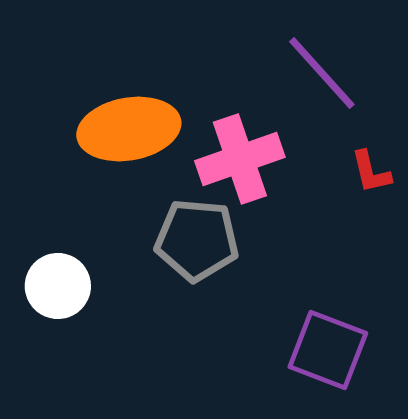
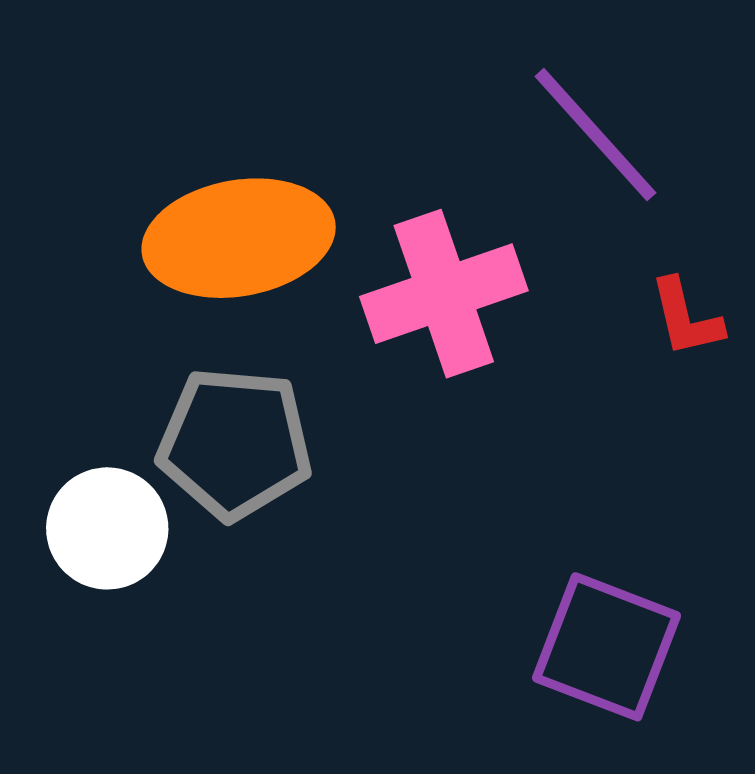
gray pentagon: (197, 240) -> (235, 443), moved

